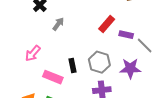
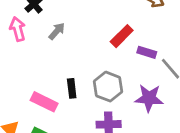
pink arrow: (33, 53) -> (18, 29), moved, turned 120

